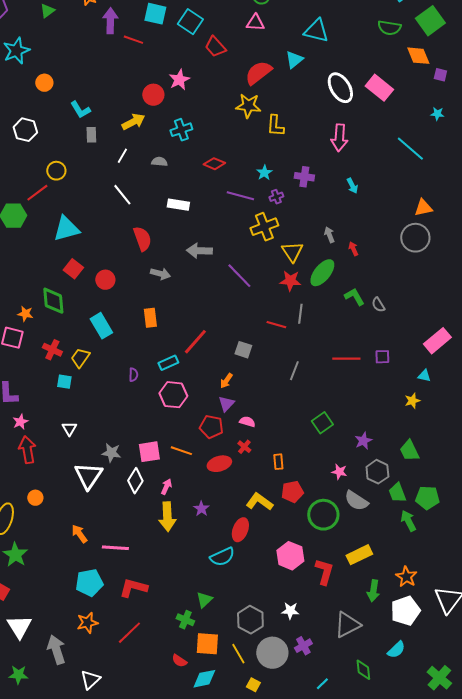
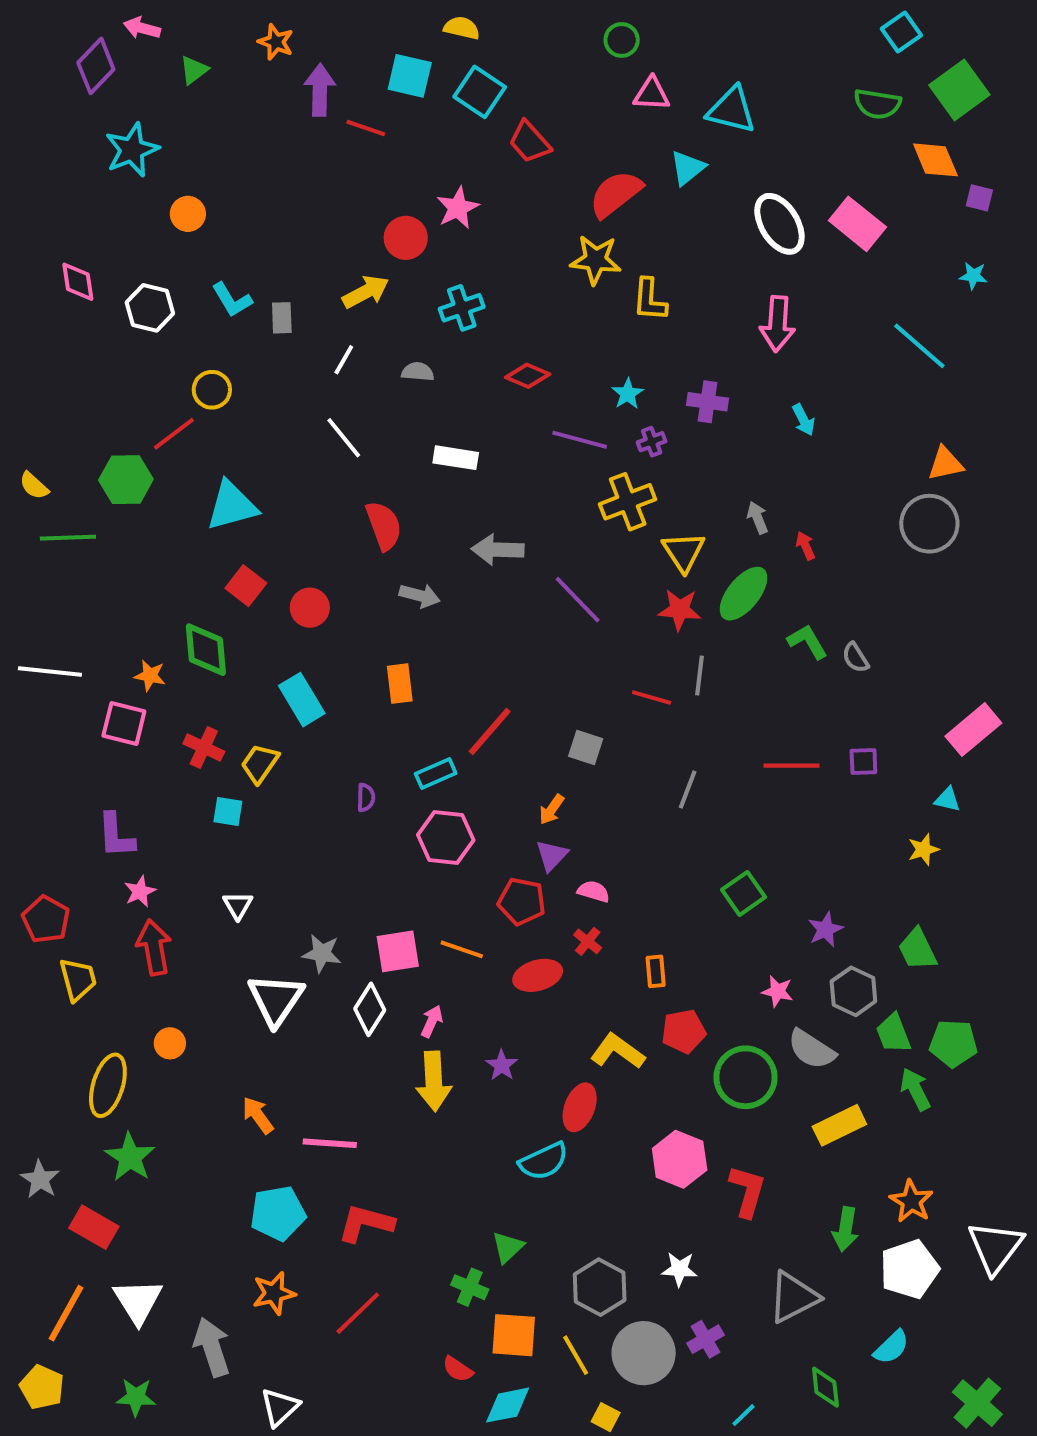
pink triangle: (255, 23) -> (652, 94), moved
cyan L-shape: (80, 110) -> (232, 300), moved
yellow rectangle: (359, 555) -> (839, 1125), moved

